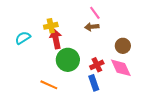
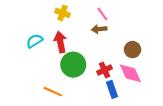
yellow cross: (51, 26) -> (62, 13), moved, turned 32
cyan semicircle: (23, 38) -> (34, 41), moved
blue rectangle: (94, 83) -> (112, 89), moved

